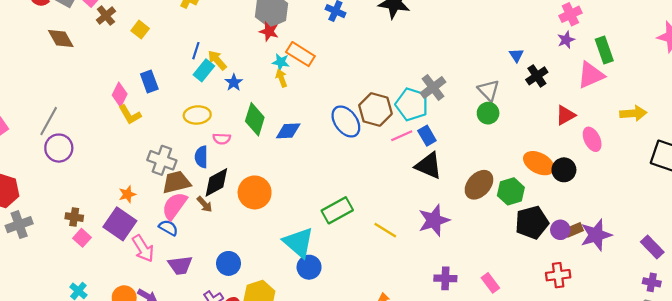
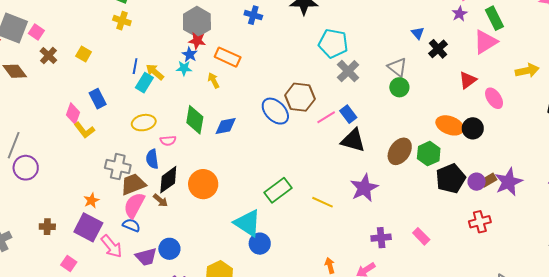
brown cross: (106, 16) -> (48, 56), moved
cyan star: (281, 62) -> (184, 68), moved
blue star: (234, 82) -> (190, 54), moved
cyan pentagon: (412, 104) -> (333, 43), moved
pink square: (82, 238) -> (69, 264), moved
blue circle: (229, 263) -> (169, 249), moved

